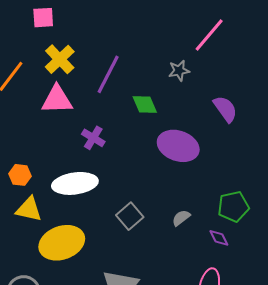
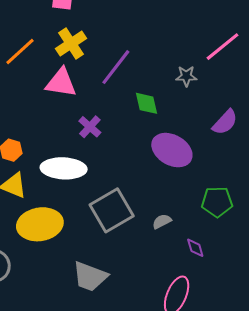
purple semicircle: (225, 109) -> (225, 122), turned 68
green pentagon: (233, 207) -> (217, 202), moved
gray square: (130, 216) -> (112, 210), size x1.6

